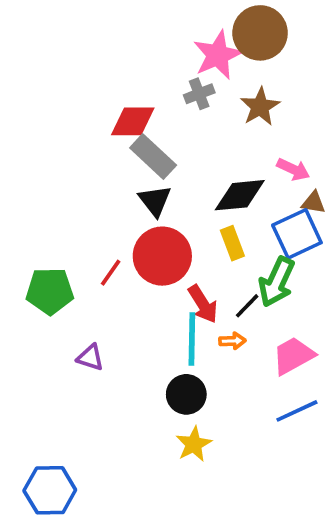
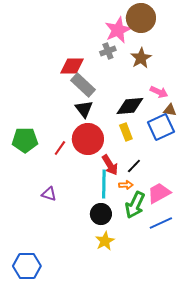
green arrow: (277, 282) -> (135, 205), moved
green pentagon: (50, 291) -> (25, 140), moved

